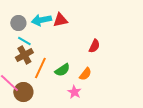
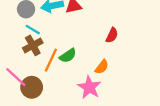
green semicircle: (62, 70) -> (68, 56), moved
pink star: (74, 92) -> (89, 87), size x1.5

